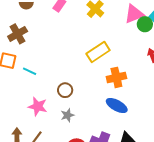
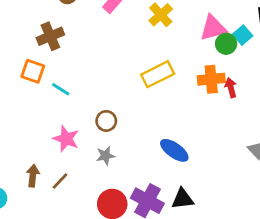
orange cross: (116, 77) -> (211, 79), moved

